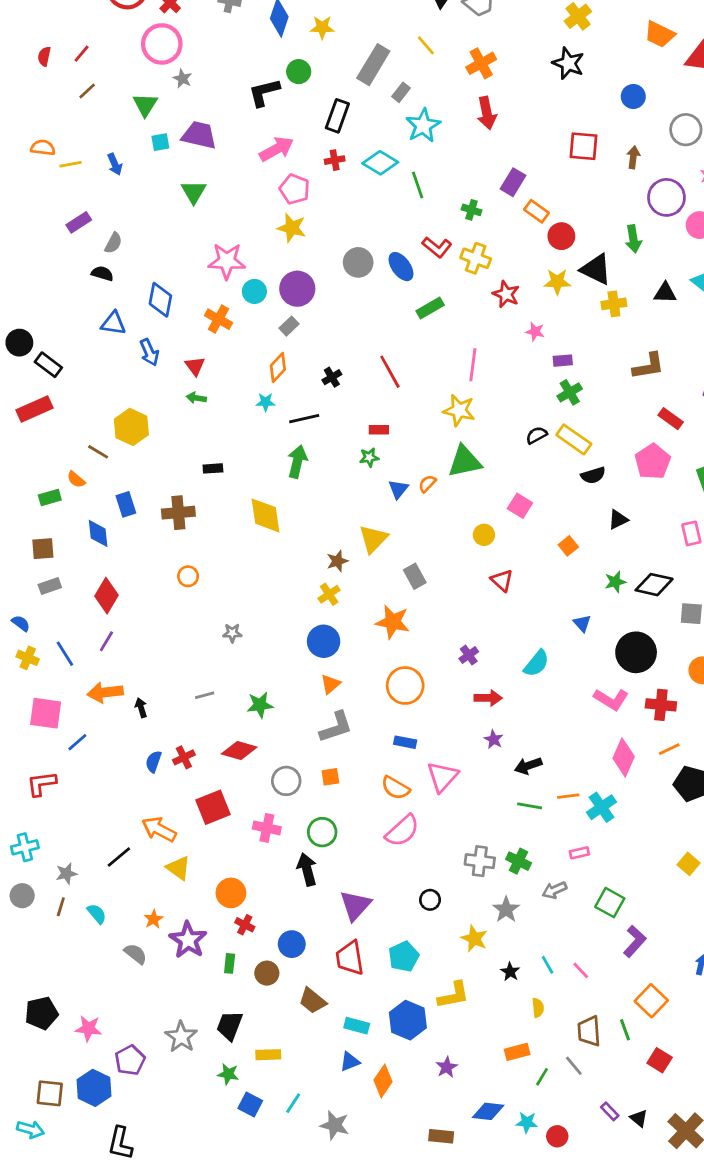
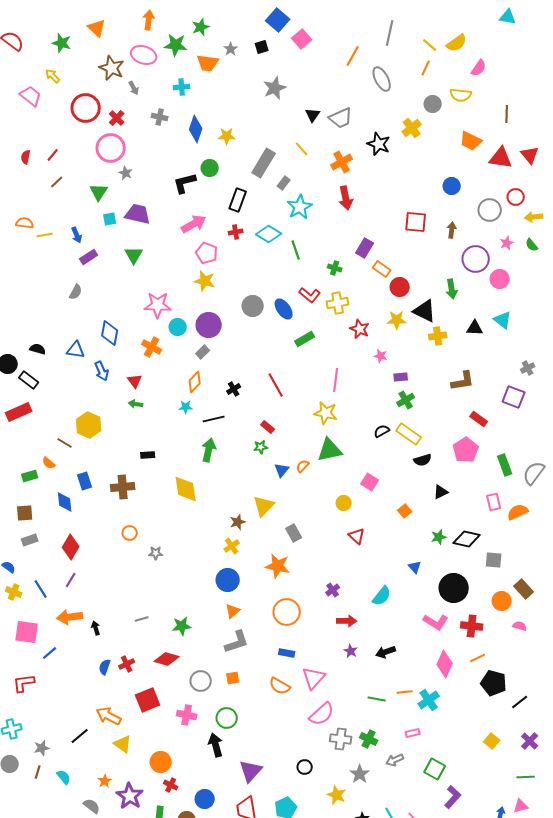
black star: (568, 63) -> (379, 144), moved
purple rectangle: (79, 222) -> (89, 257), moved
yellow cross: (476, 258) -> (338, 303), turned -30
black semicircle: (102, 273) -> (38, 349), moved
red rectangle: (379, 430) -> (268, 427), turned 40
gray star: (232, 633) -> (156, 553), moved
black arrow: (528, 766) -> (386, 652), moved
pink semicircle: (402, 831) -> (322, 714), moved

